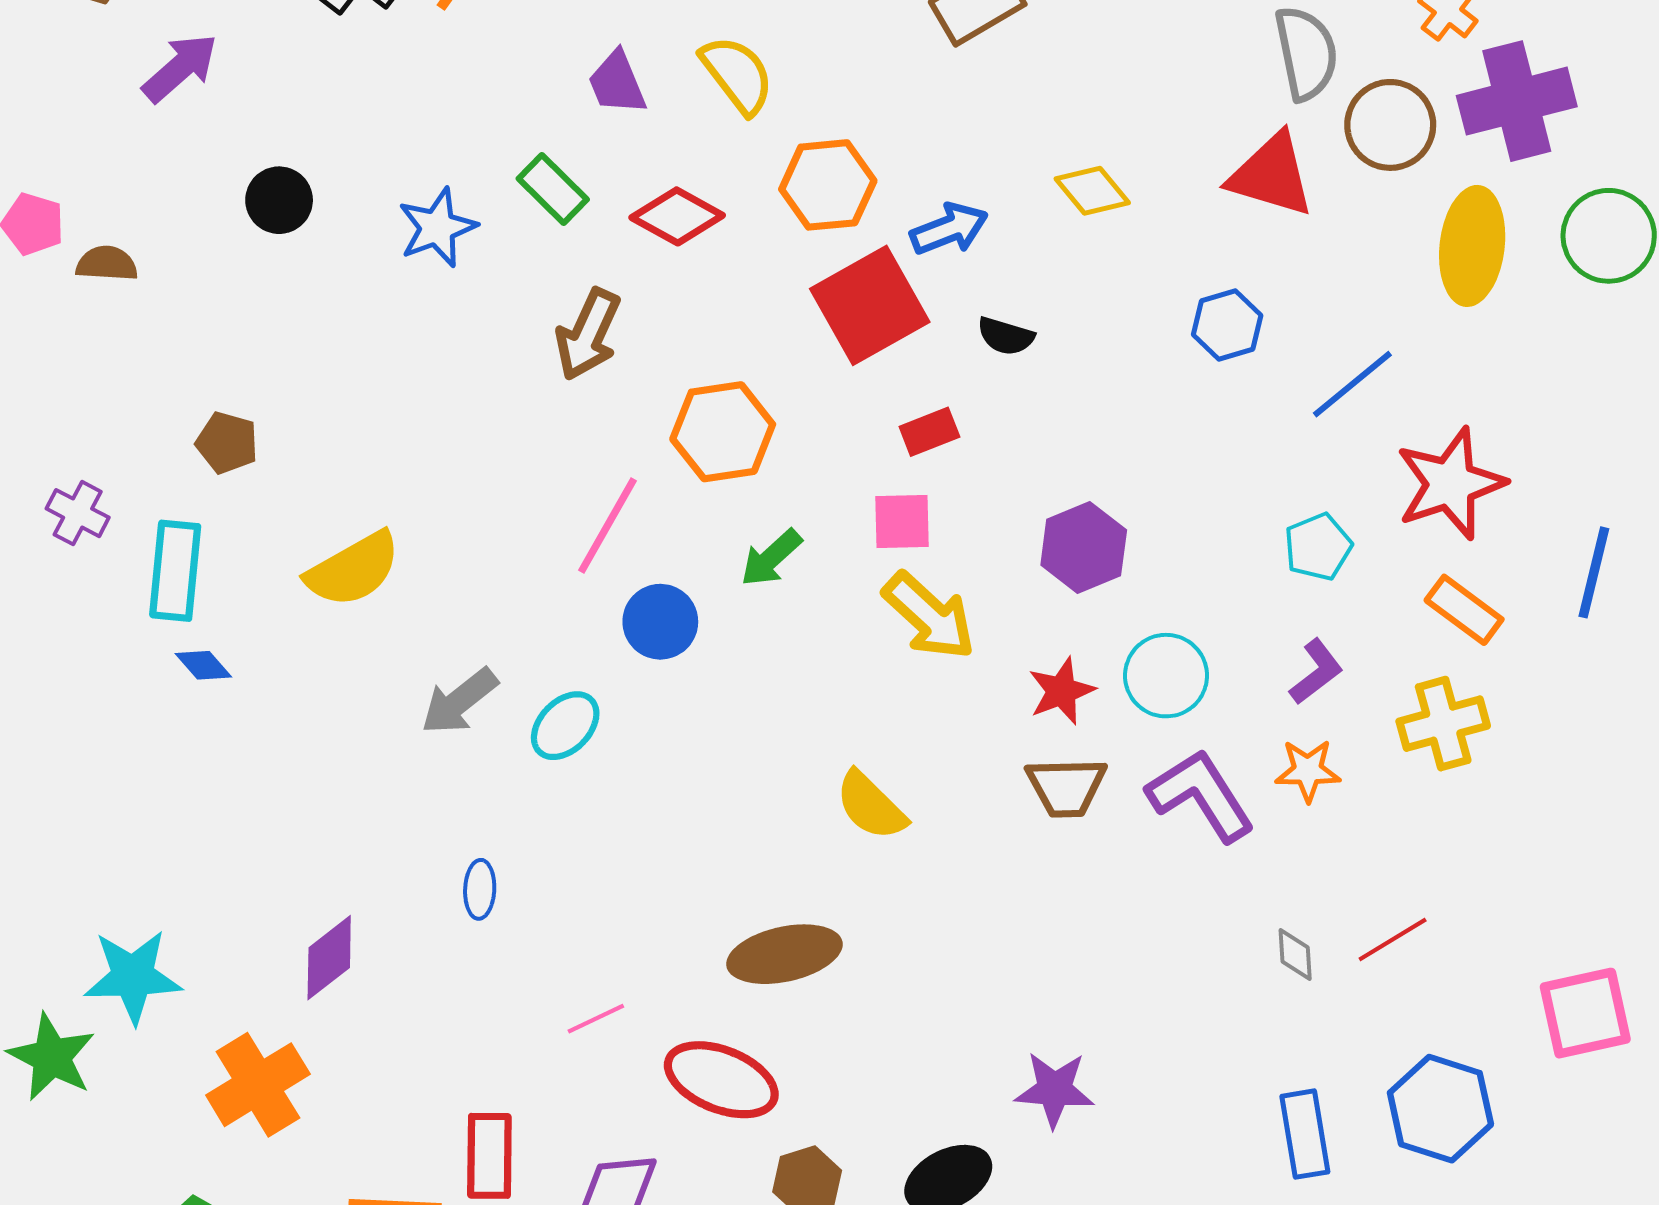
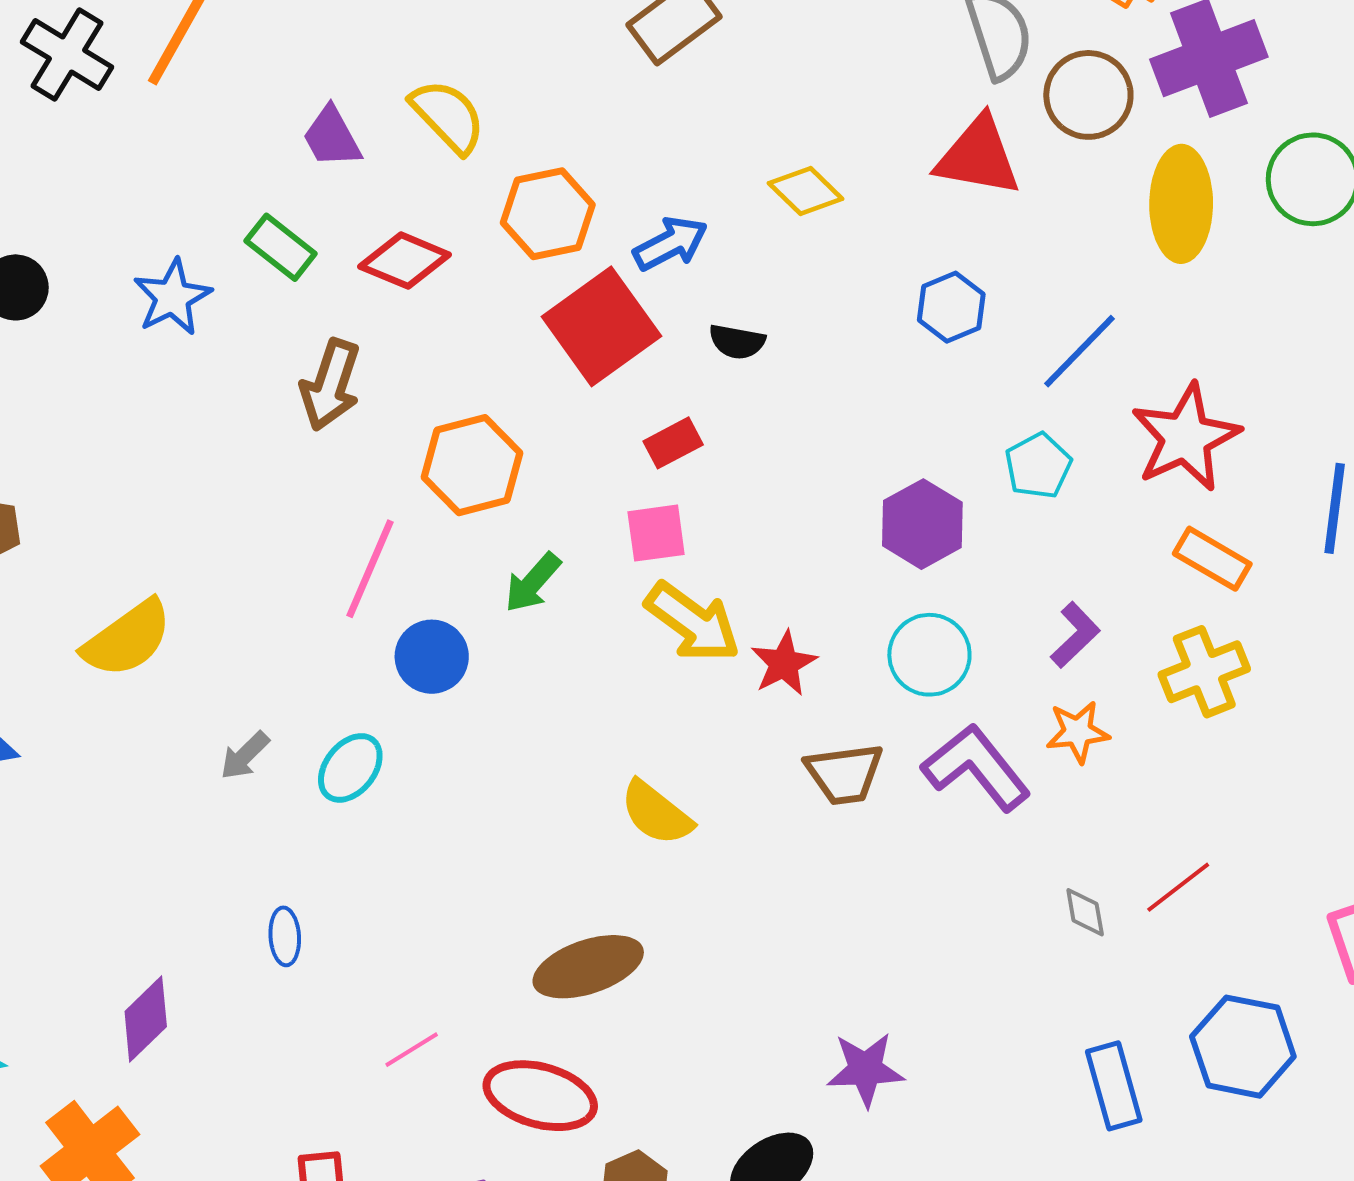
purple hexagon: (1084, 547) -> (922, 524), moved
cyan pentagon: (1318, 547) -> (1038, 466), moved
red star: (1062, 691) -> (784, 663), moved
gray arrow: (459, 701) -> (245, 756), size x0.7

